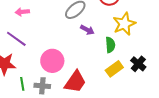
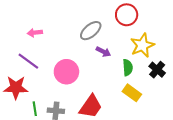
pink circle: (52, 61) -> (66, 72), moved
black cross: (138, 64) -> (157, 70), moved
yellow rectangle: (114, 69) -> (132, 93), turned 72

